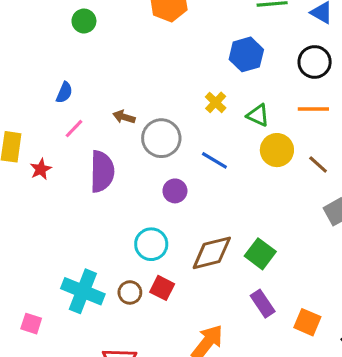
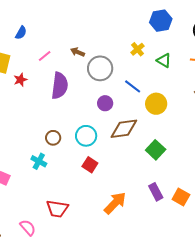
blue semicircle: (64, 92) -> (21, 33), moved
yellow circle: (277, 150) -> (156, 104), moved
brown diamond: (212, 253) -> (124, 129), moved
cyan cross: (83, 291) -> (39, 161), size x0.6
brown circle: (130, 292) -> (53, 138), moved
purple rectangle: (263, 304) -> (156, 192), moved

